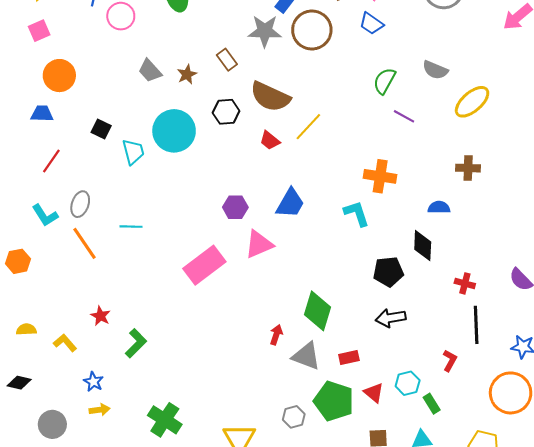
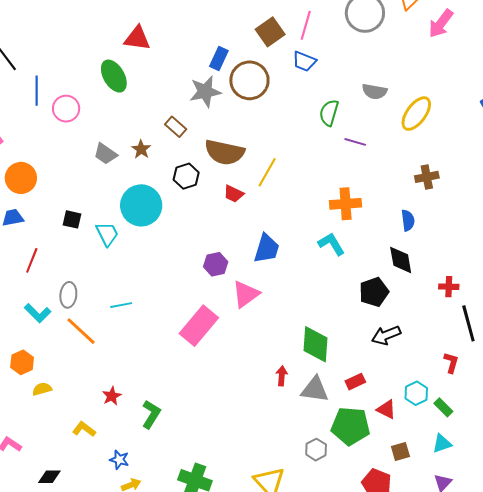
blue semicircle: (439, 207) -> (408, 220), turned 95
red star: (100, 316) -> (112, 396), turned 30
yellow semicircle: (26, 329) -> (42, 389), moved

